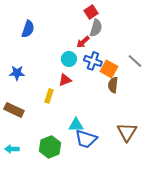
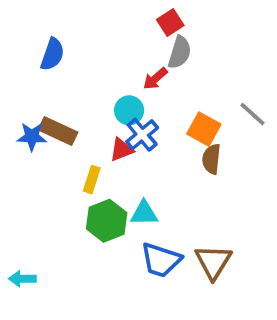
blue cross: (93, 61) -> (142, 135), moved, turned 30
brown rectangle: (14, 110) -> (58, 131), moved
cyan triangle: (76, 125) -> (144, 213), moved
brown triangle: (127, 132) -> (213, 262), moved
green hexagon: (50, 147) -> (107, 221), moved

